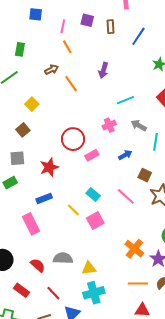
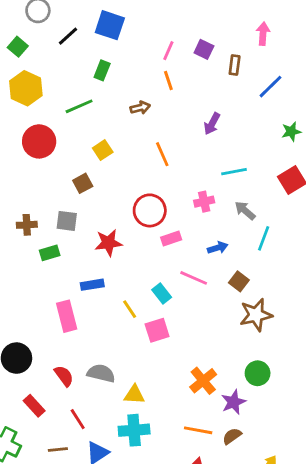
blue square: (36, 14) -> (110, 25), moved, size x1.5
orange line: (71, 84) -> (162, 154), moved
pink line: (126, 196) -> (194, 278), moved, turned -30

